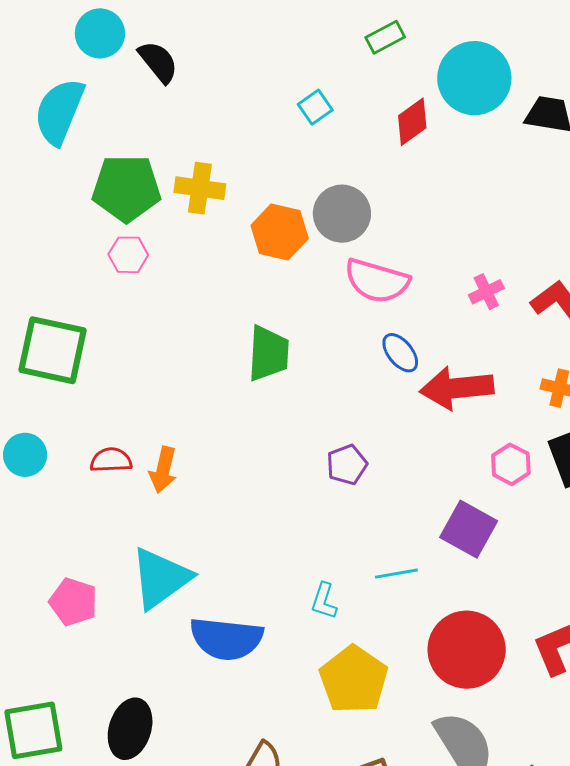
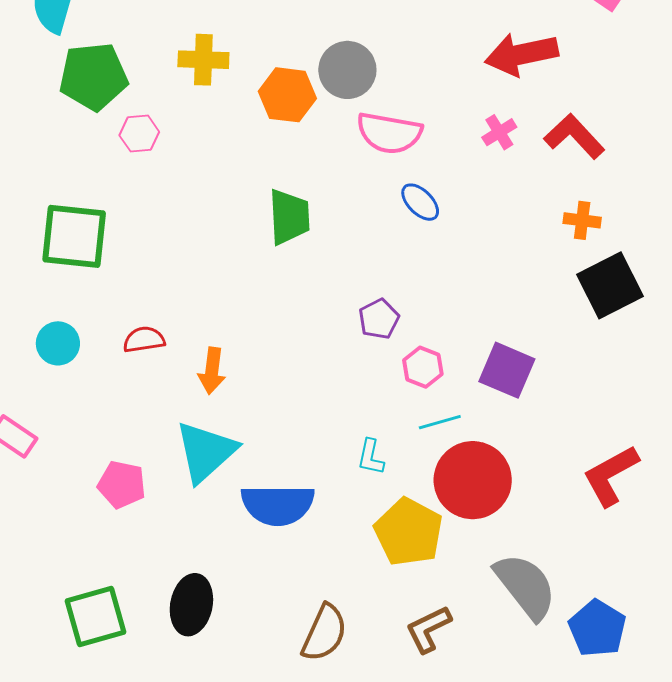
green pentagon: (126, 188) -> (93, 76), moved
red arrow: (457, 388) -> (521, 54), moved
pink hexagon: (511, 464) -> (423, 367), moved
orange arrow: (163, 470) -> (212, 371), moved
red circle: (467, 650) -> (473, 480), moved

